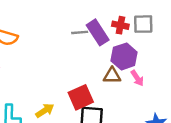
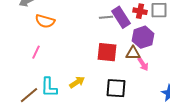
pink arrow: (137, 78) -> (143, 64), moved
red square: (81, 97) -> (107, 52), moved, turned 30

